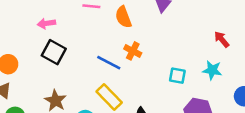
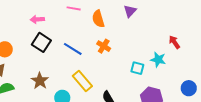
blue line: (109, 63) -> (73, 49), moved
cyan star: (212, 70) -> (158, 60), moved

